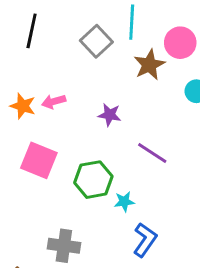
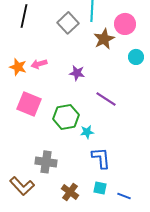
blue L-shape: (145, 240) -> (101, 158), turned -40

